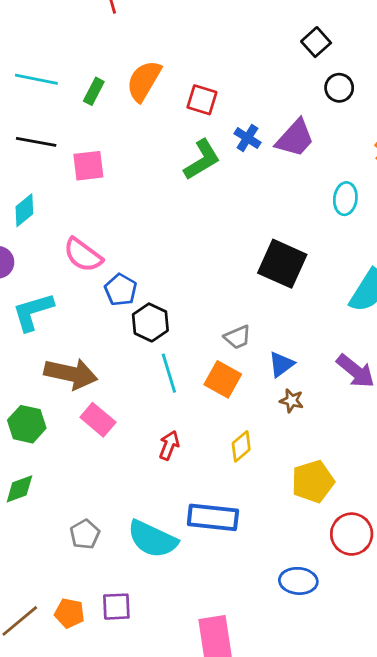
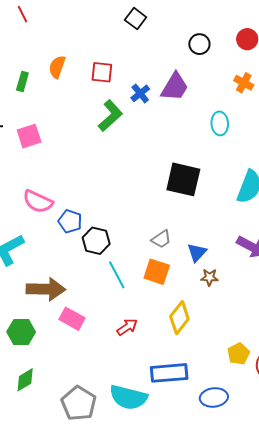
black square: (316, 42) -> (136, 19), moved
orange semicircle: (144, 81) -> (57, 67), size x0.7
blue cross: (247, 138) -> (140, 93), turned 30
red arrow: (169, 445) -> (127, 327), turned 45
yellow diamond: (241, 446) -> (179, 318), size x1.4
yellow pentagon: (313, 482) -> (239, 354), moved, size x0.7
gray pentagon: (85, 534) -> (79, 403), size x1.6
blue ellipse: (298, 581) -> (214, 397), moved

